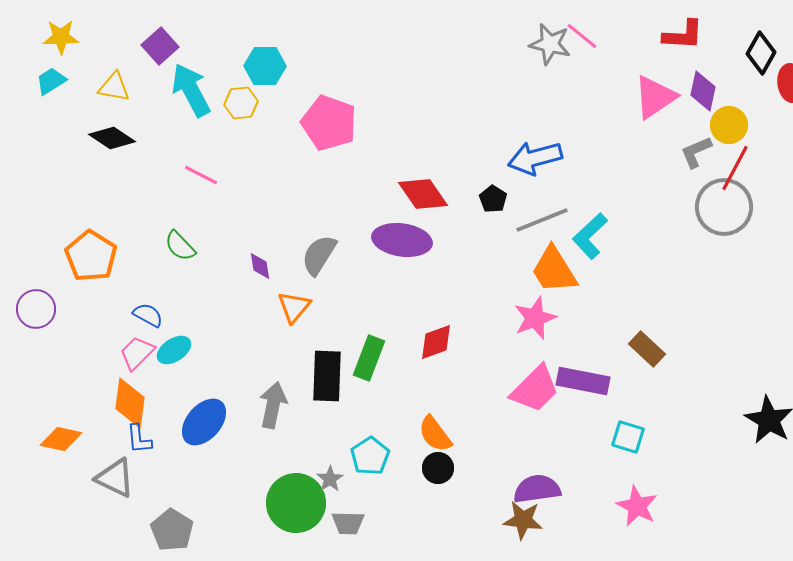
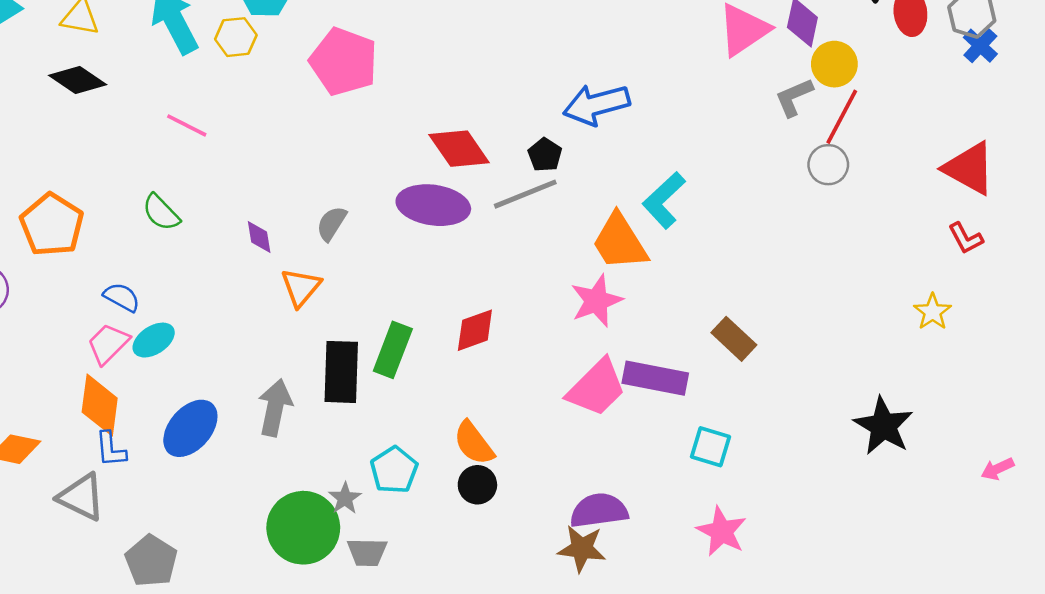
gray circle: (724, 207) -> (828, 165), size x0.6
gray line: (542, 220) -> (525, 194), moved
gray semicircle: (319, 255) -> (331, 224), size x0.7

